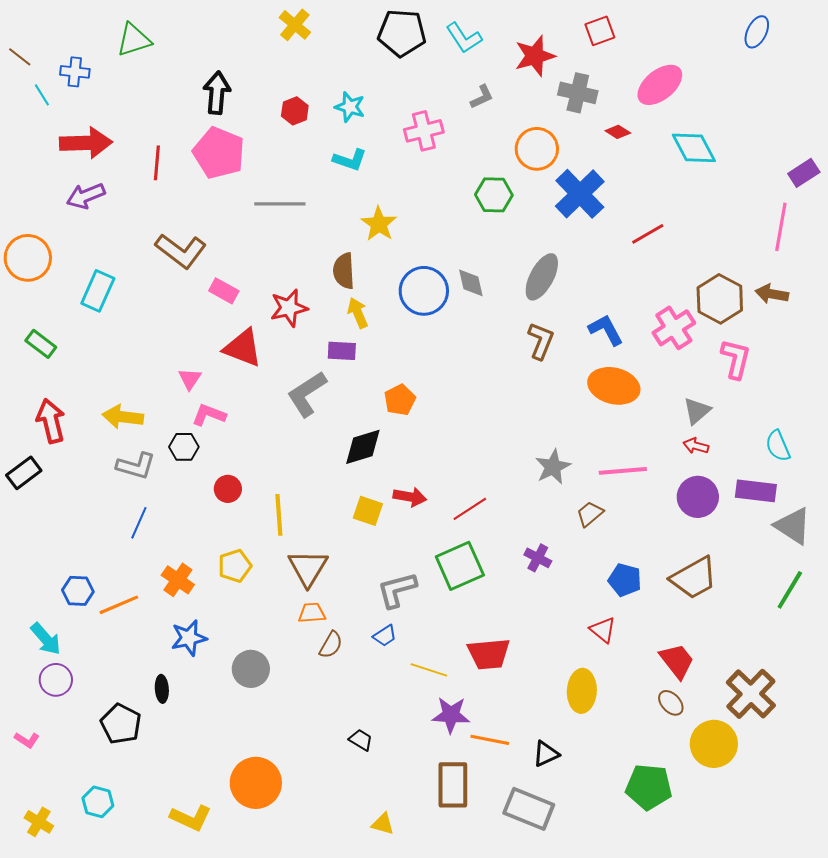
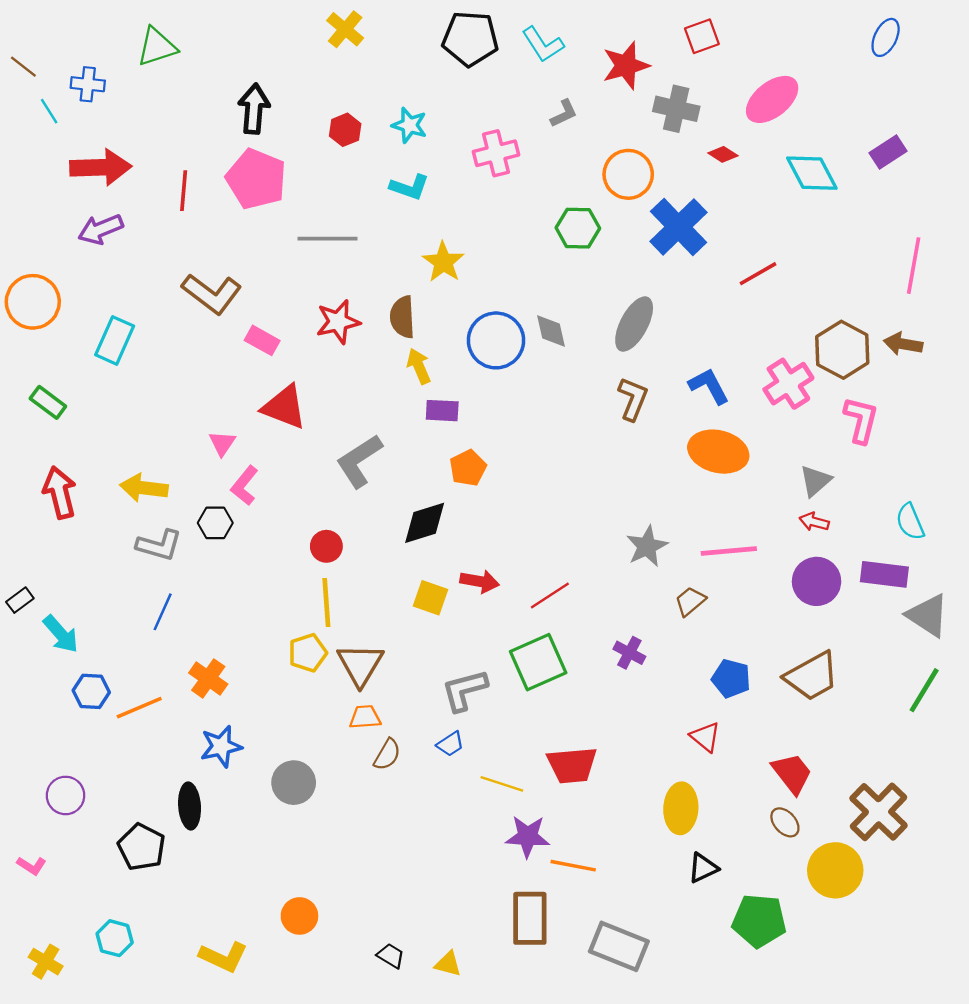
purple rectangle: (804, 173) -> (888, 152), moved
red star: (289, 308) -> (338, 322), moved
purple rectangle: (342, 351) -> (442, 411), moved
pink L-shape: (209, 415) -> (244, 485), turned -72
black rectangle: (24, 473) -> (20, 600), moved, size x0.7
red circle: (228, 489) -> (326, 546), moved
yellow pentagon: (235, 566) -> (308, 653), moved
cyan arrow: (46, 639) -> (61, 634), moved
black ellipse: (162, 689) -> (190, 806), size x1.4
black trapezoid: (361, 740) -> (391, 956), moved
black triangle: (546, 754) -> (703, 868), moved
orange circle: (256, 783) -> (299, 916), size x0.6

